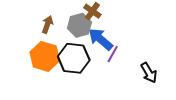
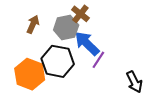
orange hexagon: (45, 56) -> (30, 74), moved

